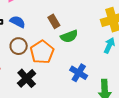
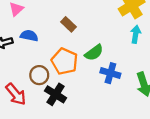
green semicircle: (69, 36) -> (94, 53), moved
brown circle: (19, 46) -> (39, 75), moved

